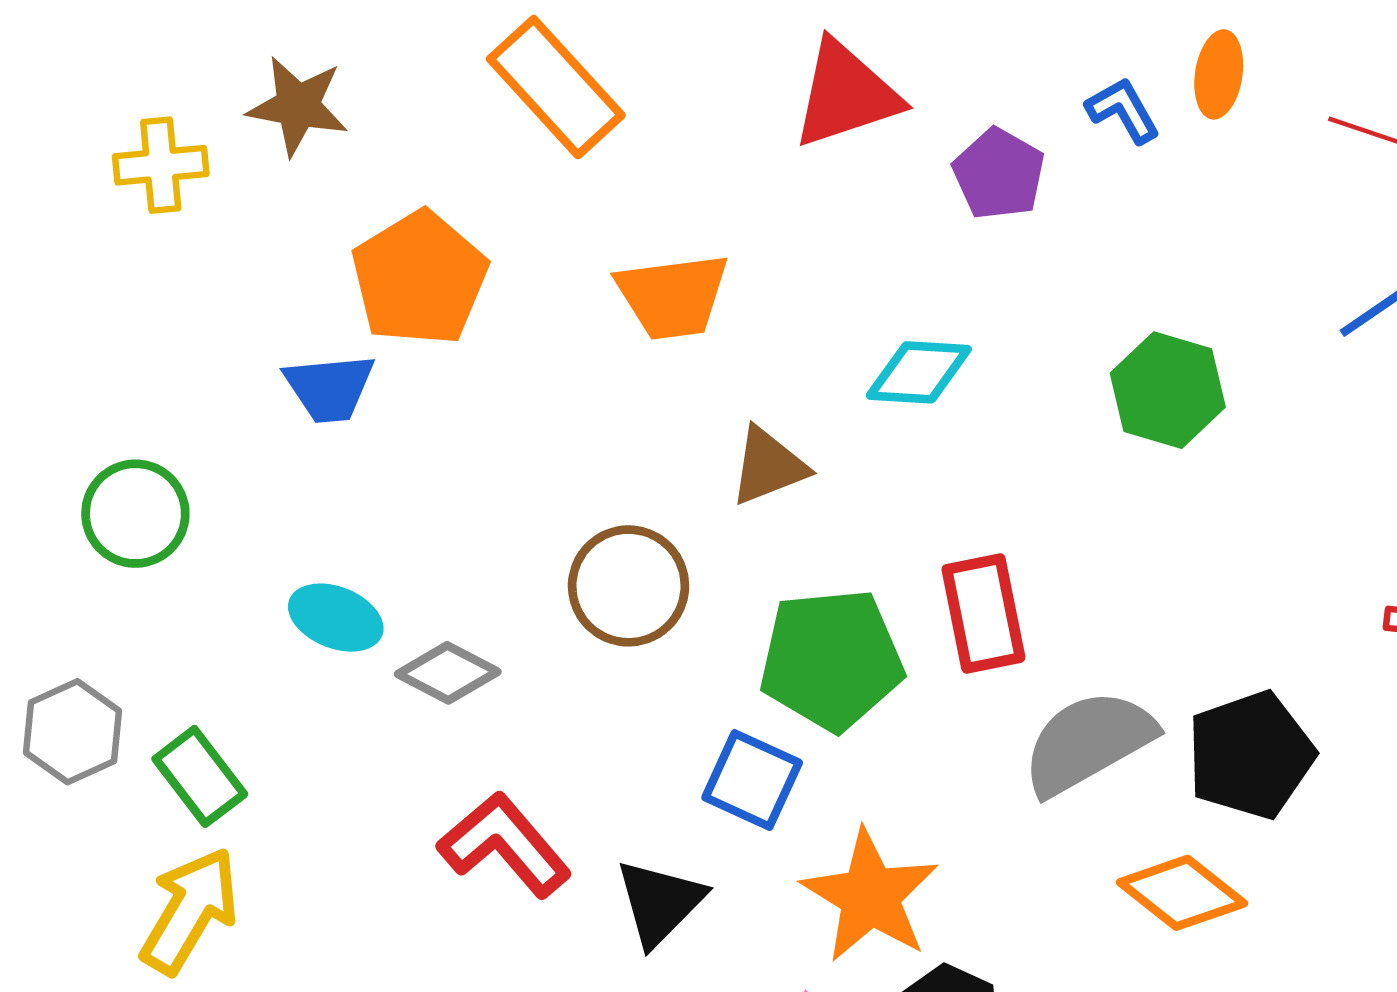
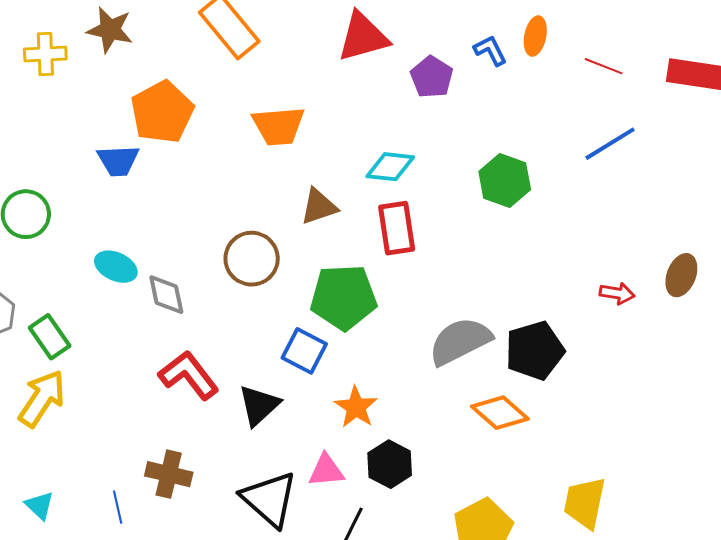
red rectangle: (983, 614) -> (397, 228), moved
gray diamond: (448, 673) -> (166, 295), turned 48
orange star: (870, 896) -> (356, 407), size x0.7

